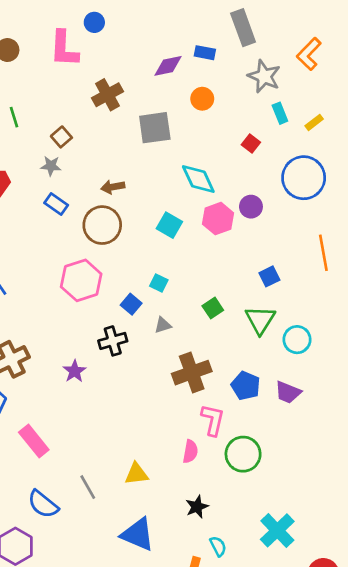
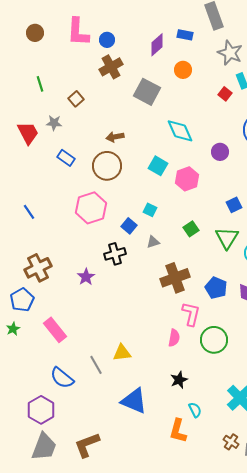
blue circle: (94, 22) -> (107, 40), moved
purple diamond: (168, 66) -> (157, 45), turned -30
gray square: (155, 128) -> (147, 92), turned 36
red square: (251, 143) -> (225, 94), moved
gray star: (51, 166) -> (54, 123), moved
blue rectangle: (56, 204) -> (66, 158), moved
pink hexagon: (218, 219) -> (187, 179), moved
yellow triangle: (136, 474) -> (122, 353), moved

